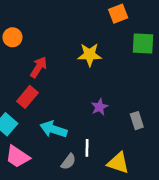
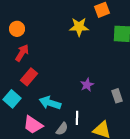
yellow star: (90, 55) -> (79, 27), moved
red arrow: (39, 67) -> (22, 53), moved
pink trapezoid: (17, 157) -> (33, 125), moved

